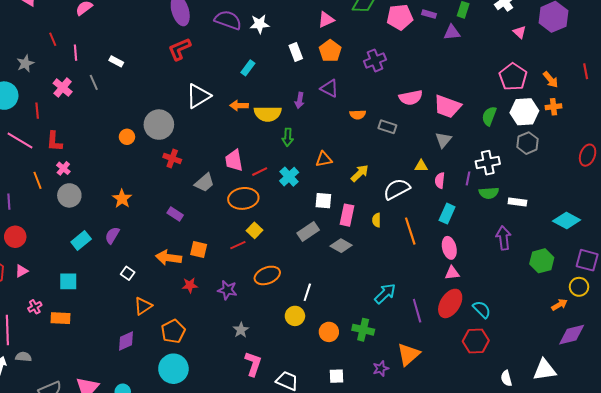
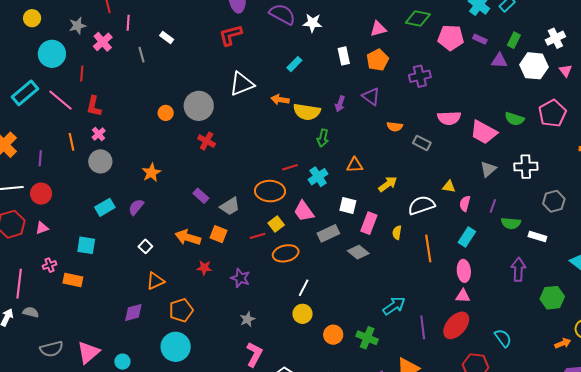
pink cross: (63, 87) -> (103, 42), moved
white hexagon: (524, 112) -> (534, 66), moved
green semicircle: (489, 116) -> (514, 119), moved, turned -102
gray triangle: (443, 140) -> (488, 169), moved
gray hexagon: (527, 143) -> (554, 201), moved
pink trapezoid: (234, 160) -> (304, 211), moved, turned -35
white cross: (488, 163) -> (526, 167), moved
gray trapezoid: (204, 183) -> (230, 206), moved
orange ellipse: (267, 275) -> (286, 253), moved
white line: (307, 292) -> (304, 288), moved
cyan semicircle: (482, 309) -> (503, 338), moved

